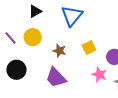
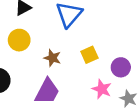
purple trapezoid: (56, 78) -> (47, 91), turned -110

